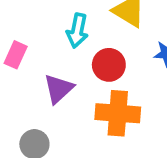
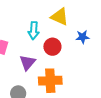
orange cross: (118, 113) -> (50, 81), moved

